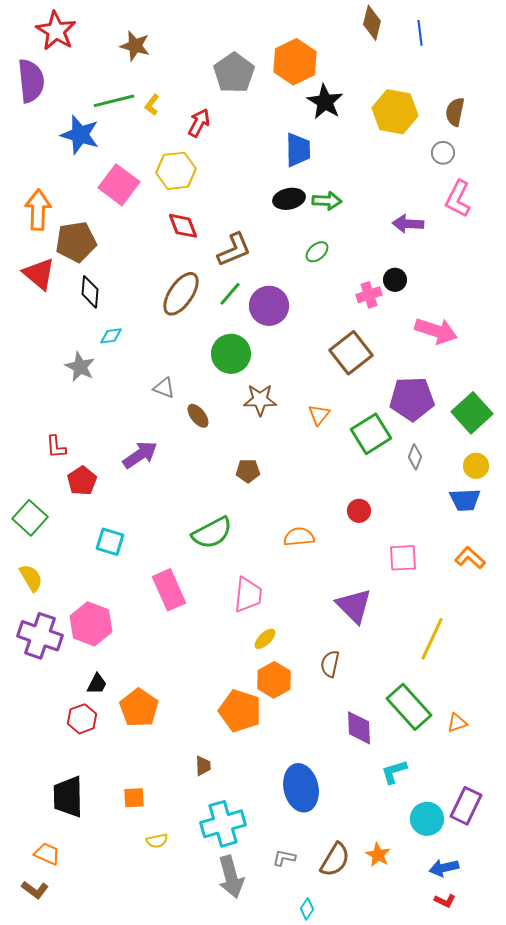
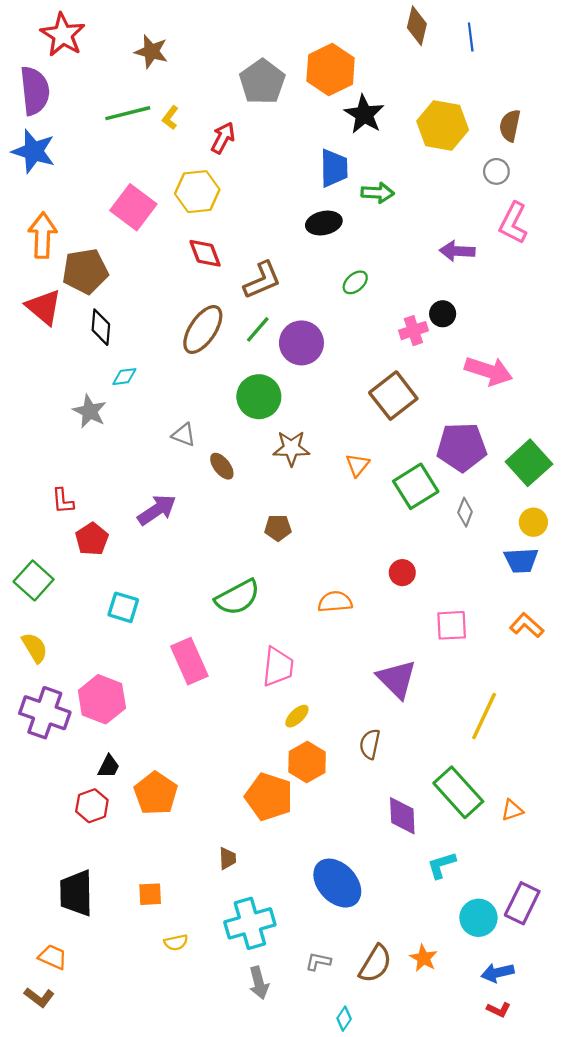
blue star: (80, 135) -> (34, 151), moved
green arrow: (327, 201) -> (378, 193), moved
blue ellipse: (301, 788) -> (337, 883), turned -30
gray arrow: (231, 877) -> (259, 983), size x0.7

